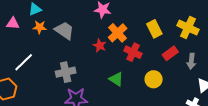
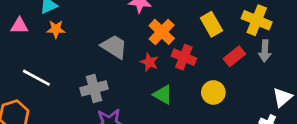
gray trapezoid: (64, 31) -> (114, 47), moved
red star: (100, 46) -> (149, 62), moved
gray arrow: (191, 61) -> (265, 51), moved
white line: (24, 62) -> (36, 78), turned 75

